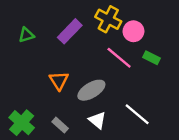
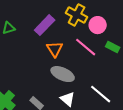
orange triangle: (59, 81) -> (55, 49), moved
gray ellipse: (91, 90) -> (63, 74), turned 55

